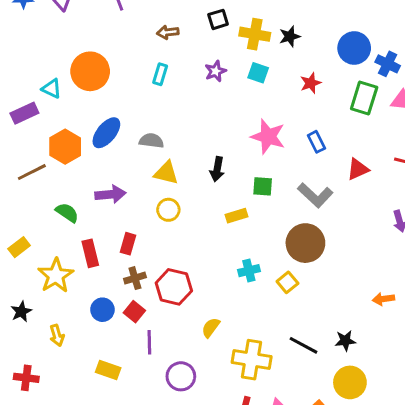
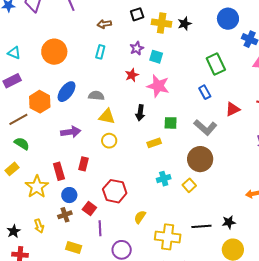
blue circle: (354, 48) -> (228, 19), moved
cyan square: (258, 73) -> (156, 57), moved
red star: (311, 83) -> (132, 75), moved
cyan triangle: (52, 89) -> (14, 53), moved
green rectangle: (364, 98) -> (216, 64), moved, turned -40
pink star: (268, 137) -> (158, 86), moved
green semicircle: (67, 213) -> (22, 144), moved
brown cross: (135, 278) -> (65, 215), moved
blue circle: (102, 310) -> (69, 195), moved
black star: (21, 312) -> (14, 231), moved
black line: (304, 345) -> (201, 226), turned -30

